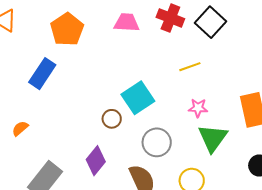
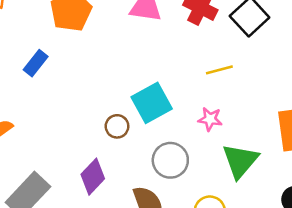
blue rectangle: (42, 74) -> (36, 63), size x0.7
pink star: (198, 108) -> (210, 119), moved

